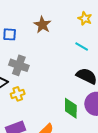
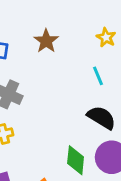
cyan line: (82, 46) -> (98, 76), turned 32

